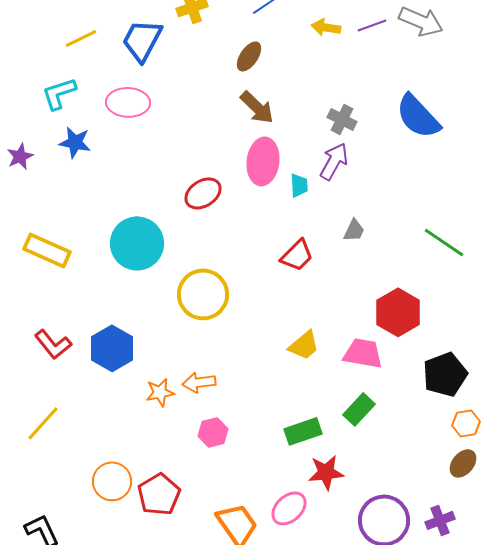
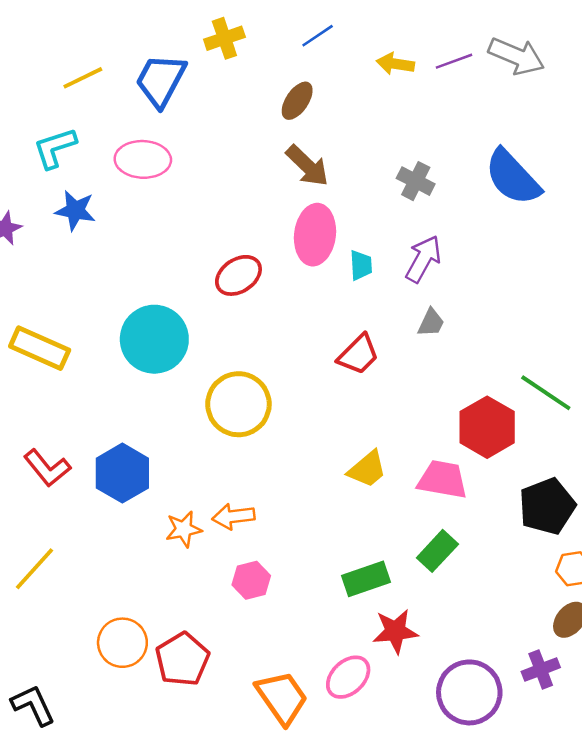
purple arrow: (334, 161) -> (423, 259), moved
green line: (444, 242) -> (546, 393), moved
purple cross: (440, 520) -> (541, 669), moved

